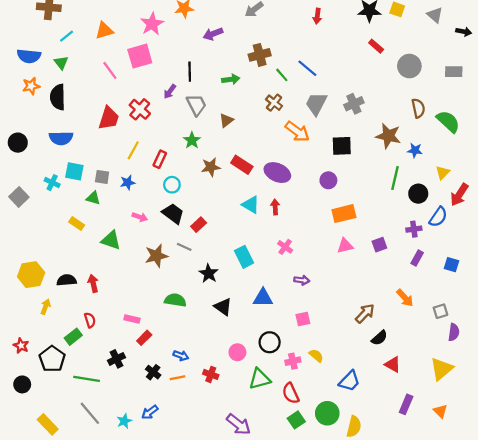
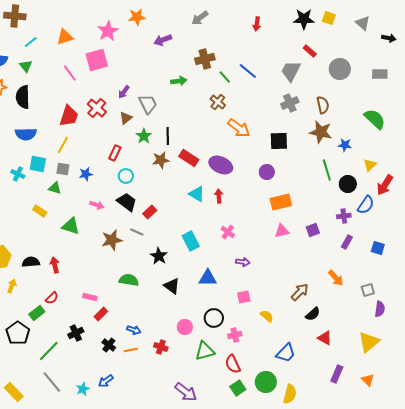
black line: (190, 72) -> (168, 136), moved
gray trapezoid: (316, 104) -> (291, 71), moved
brown semicircle: (418, 108) -> (323, 105), moved
brown triangle: (226, 120) -> (126, 118), moved
yellow line: (133, 150) -> (63, 145), moved
green line: (395, 178) -> (327, 170), turned -30
red semicircle: (90, 320) -> (52, 298), turned 64
yellow semicircle: (316, 356) -> (267, 316), moved
green line: (87, 379) -> (49, 351), turned -55

